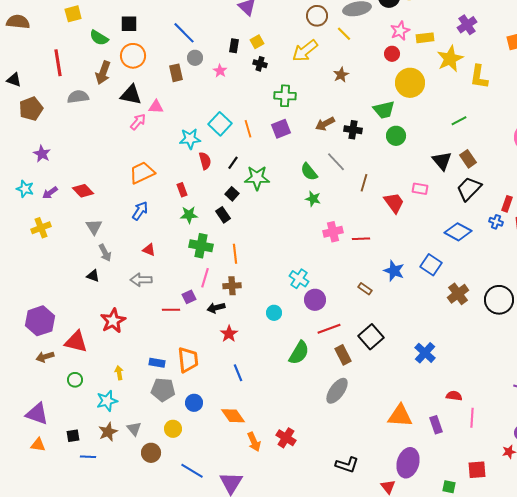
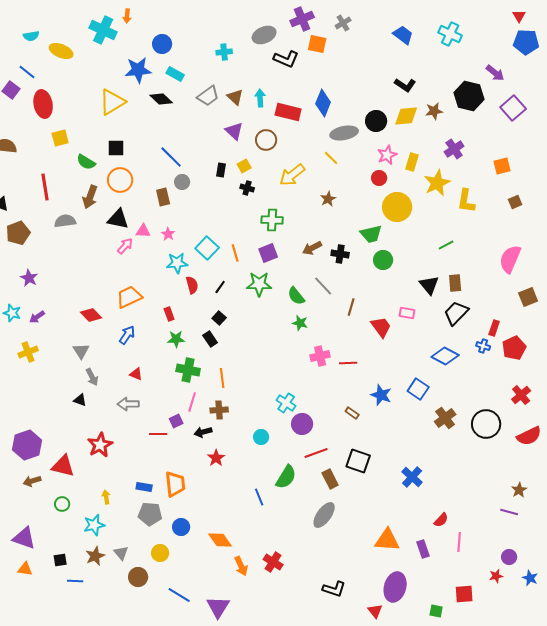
brown circle: (317, 16) -> (266, 140), moved
yellow rectangle: (425, 38) -> (412, 162), turned -66
pink star: (220, 71) -> (168, 234), moved
brown rectangle: (468, 159) -> (455, 283), turned 30
green star: (257, 178) -> (259, 284), moved
red diamond: (83, 191) -> (91, 315), moved
black square: (371, 337) -> (358, 461), turned -30
blue line: (238, 373) -> (259, 497), moved
red semicircle: (454, 396) -> (441, 520), turned 126

